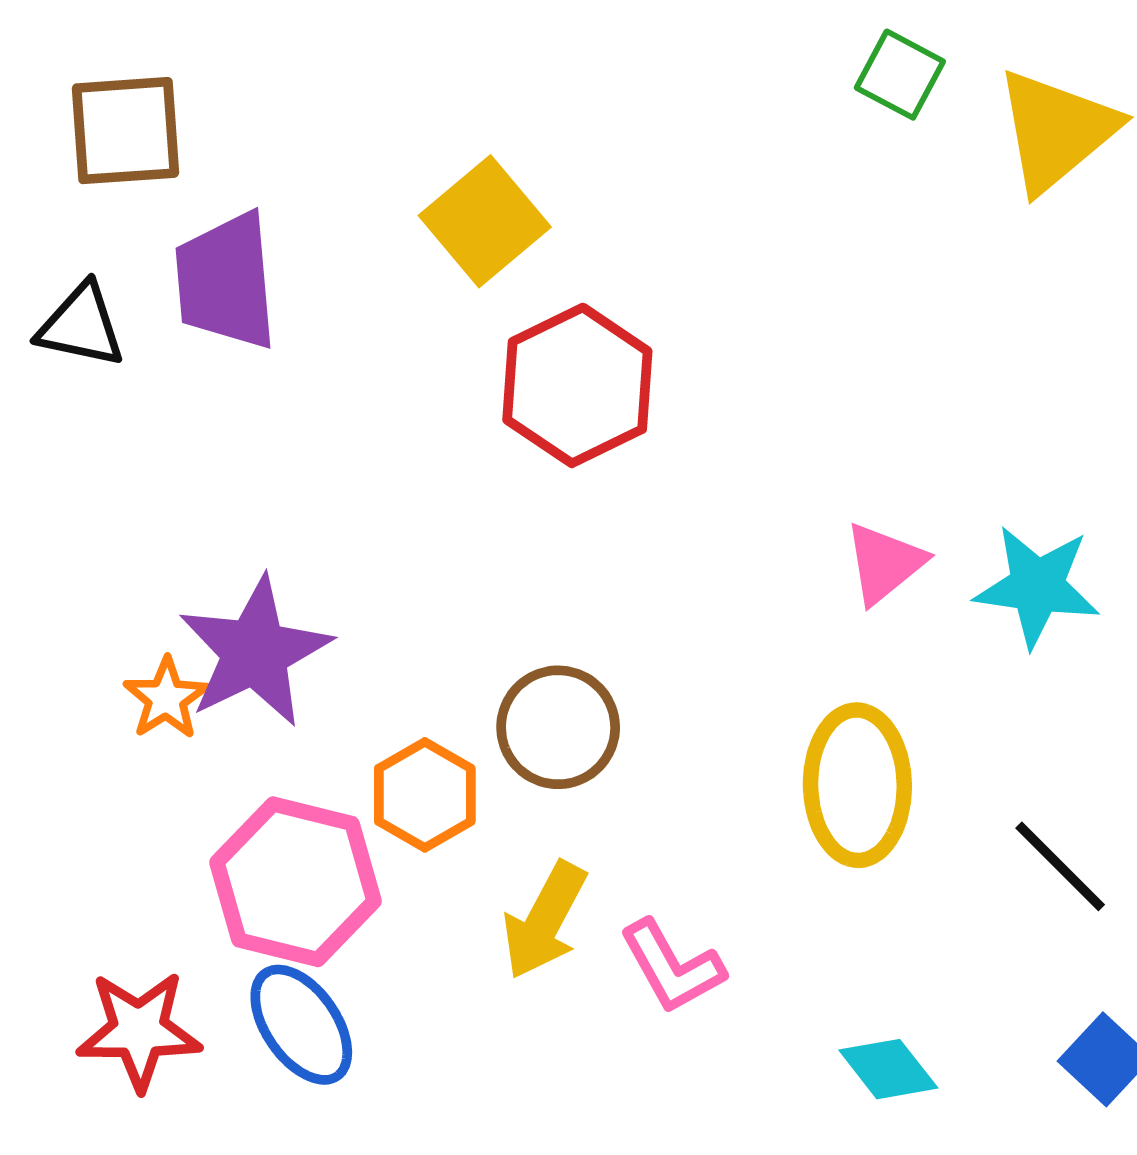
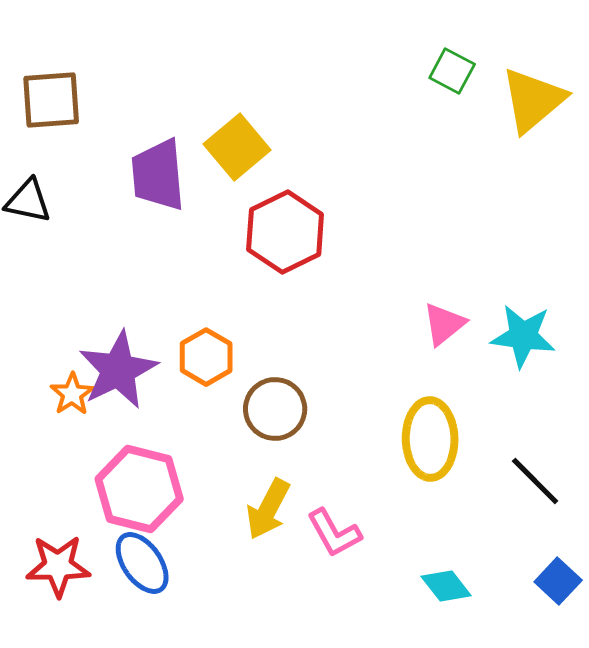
purple trapezoid: (226, 281) -> (158, 175), moved
orange hexagon: (425, 795) -> (206, 357), moved

